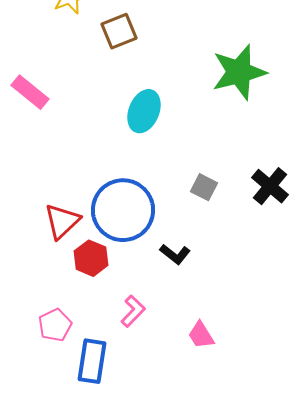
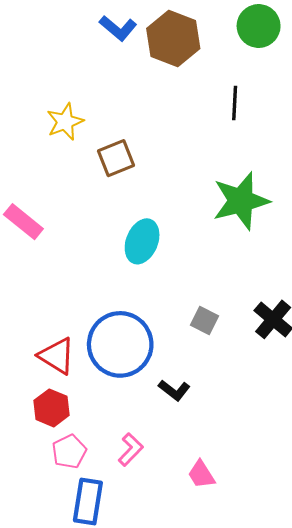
red triangle: (62, 221) -> (57, 356), turned -45
red hexagon: (91, 258) -> (52, 408), moved
pink pentagon: (55, 325) -> (69, 452), moved

